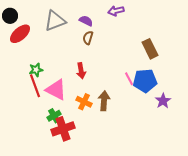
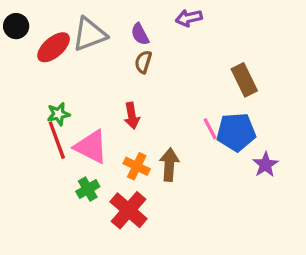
purple semicircle: (86, 21) -> (140, 34), turned -144
red ellipse: (20, 34) -> (54, 47), moved
red cross: (63, 129) -> (129, 210), moved, turned -30

